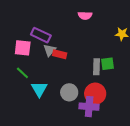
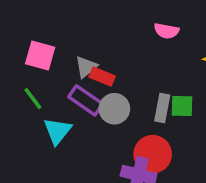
pink semicircle: (85, 16) -> (166, 31), moved
purple rectangle: (41, 35) -> (86, 100), moved
gray circle: (69, 92) -> (114, 109), moved

